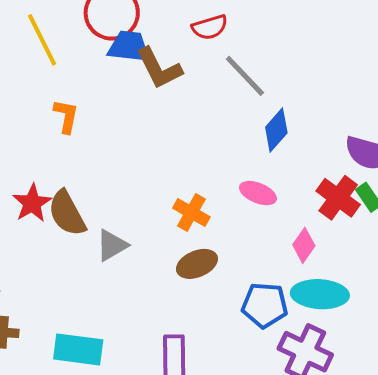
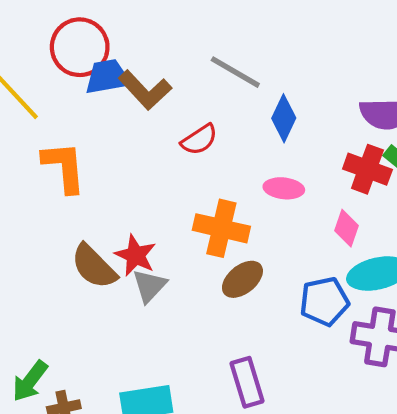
red semicircle: (210, 27) -> (199, 140), moved
orange L-shape: (66, 116) -> (64, 167), size x1.5
red star: (32, 203) -> (136, 255), moved
orange cross: (191, 213) -> (221, 228), size x1.4

